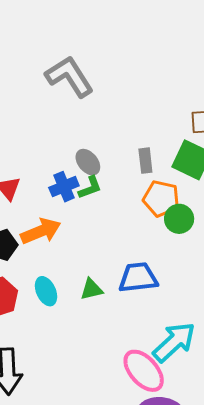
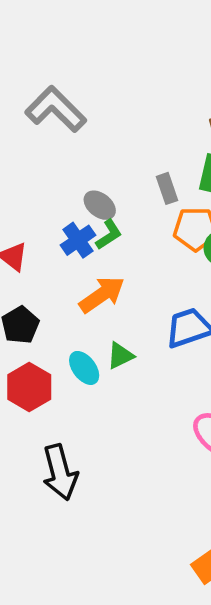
orange arrow: (41, 231) -> (102, 295), moved
green triangle: (92, 289) -> (120, 356), moved

